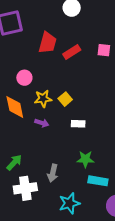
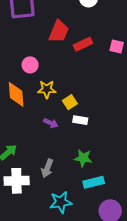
yellow square: (65, 99) -> (70, 102), moved
purple arrow: (42, 123) -> (51, 123), moved
cyan rectangle: (98, 181) -> (94, 182), turned -30

